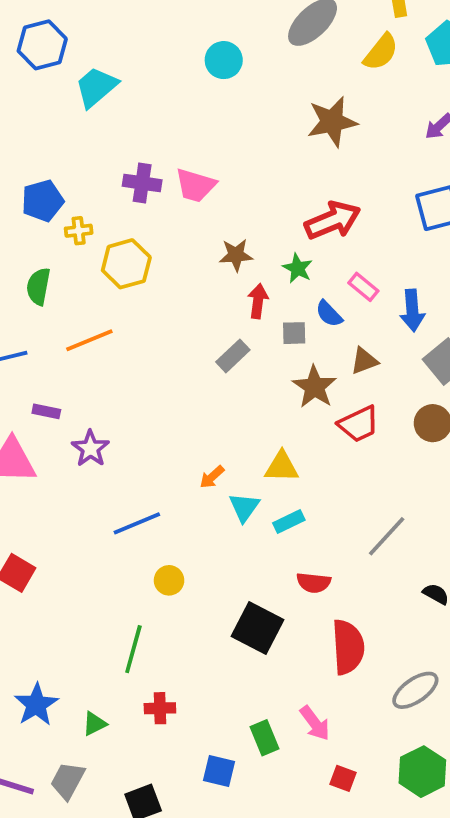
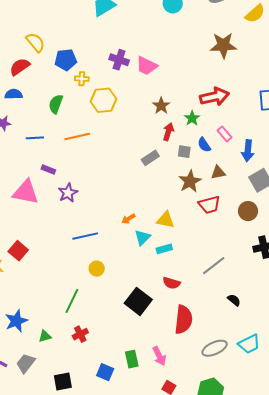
brown star: (236, 255) -> (161, 106), turned 30
red cross: (160, 708) -> (80, 334), turned -35

